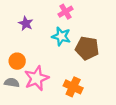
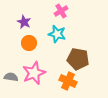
brown pentagon: (87, 48) -> (78, 59), moved
orange circle: (17, 61) -> (29, 43), moved

